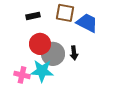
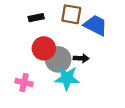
black arrow: (74, 53) -> (81, 58), turned -80
cyan star: (42, 71) -> (67, 78), moved

